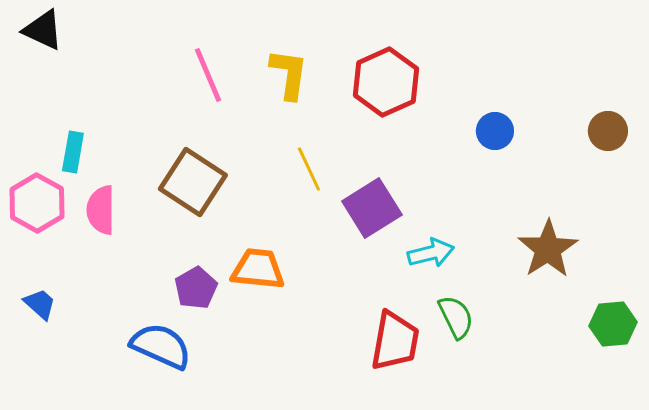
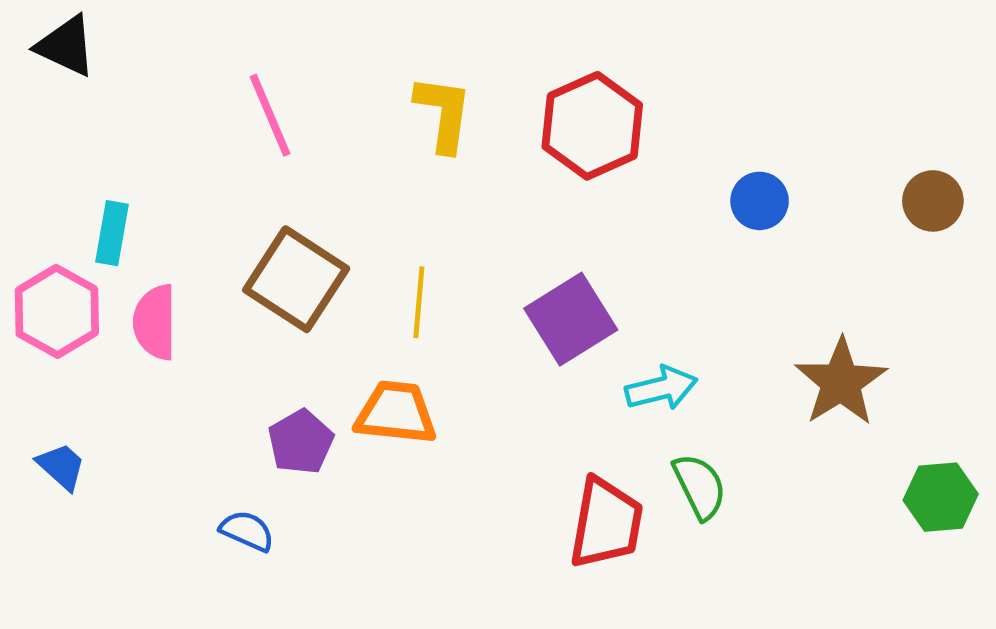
pink line: (208, 75) -> (270, 115), moved
yellow line: (309, 169) -> (419, 302), moved, turned 30
blue semicircle: (161, 346) -> (247, 531), size x0.6

